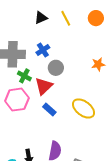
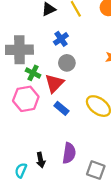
blue cross: (43, 50) -> (61, 39), moved

